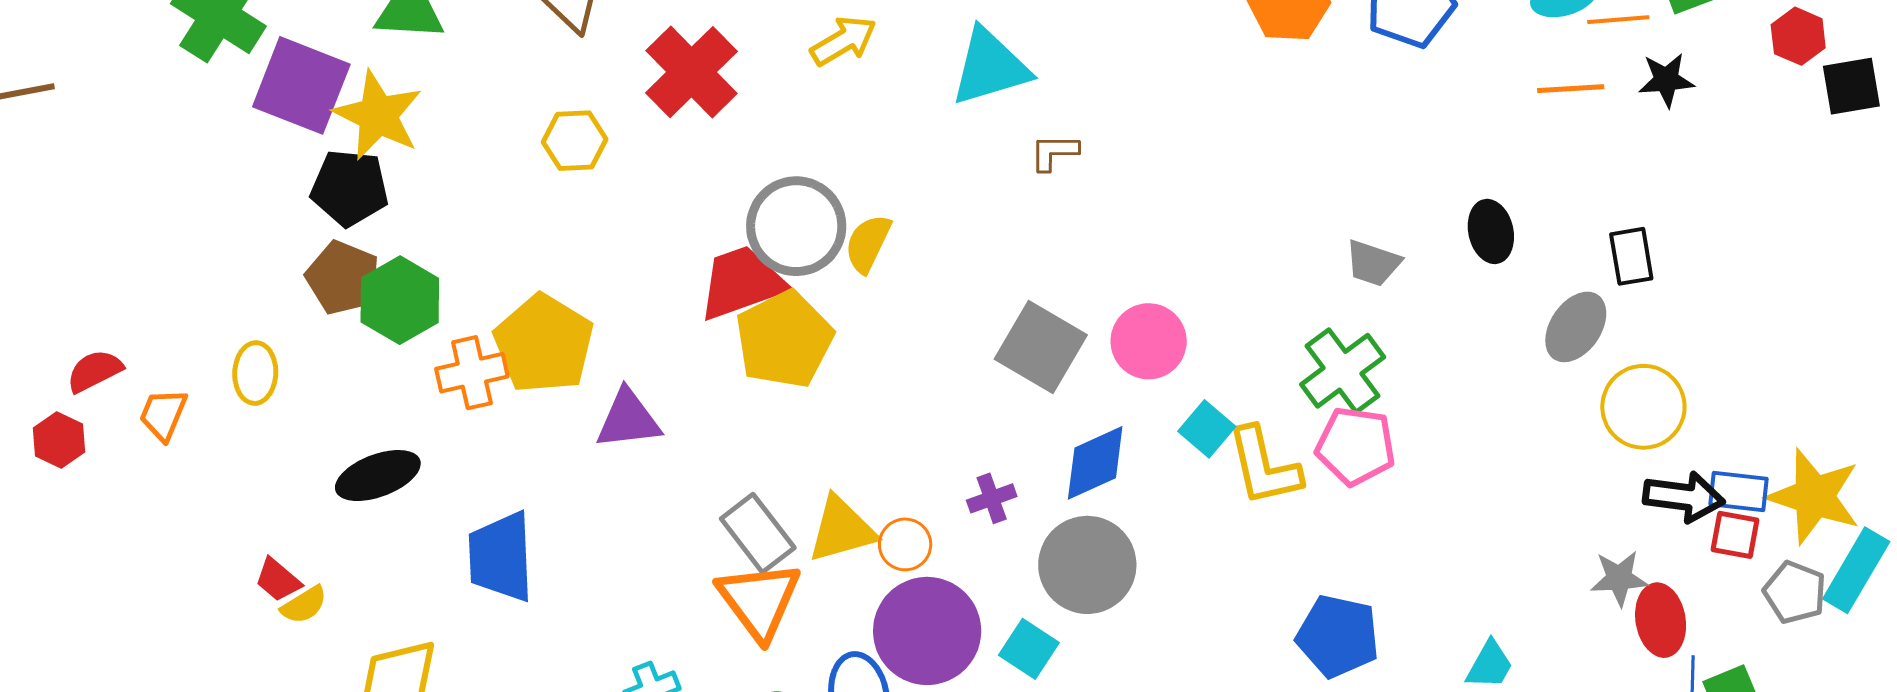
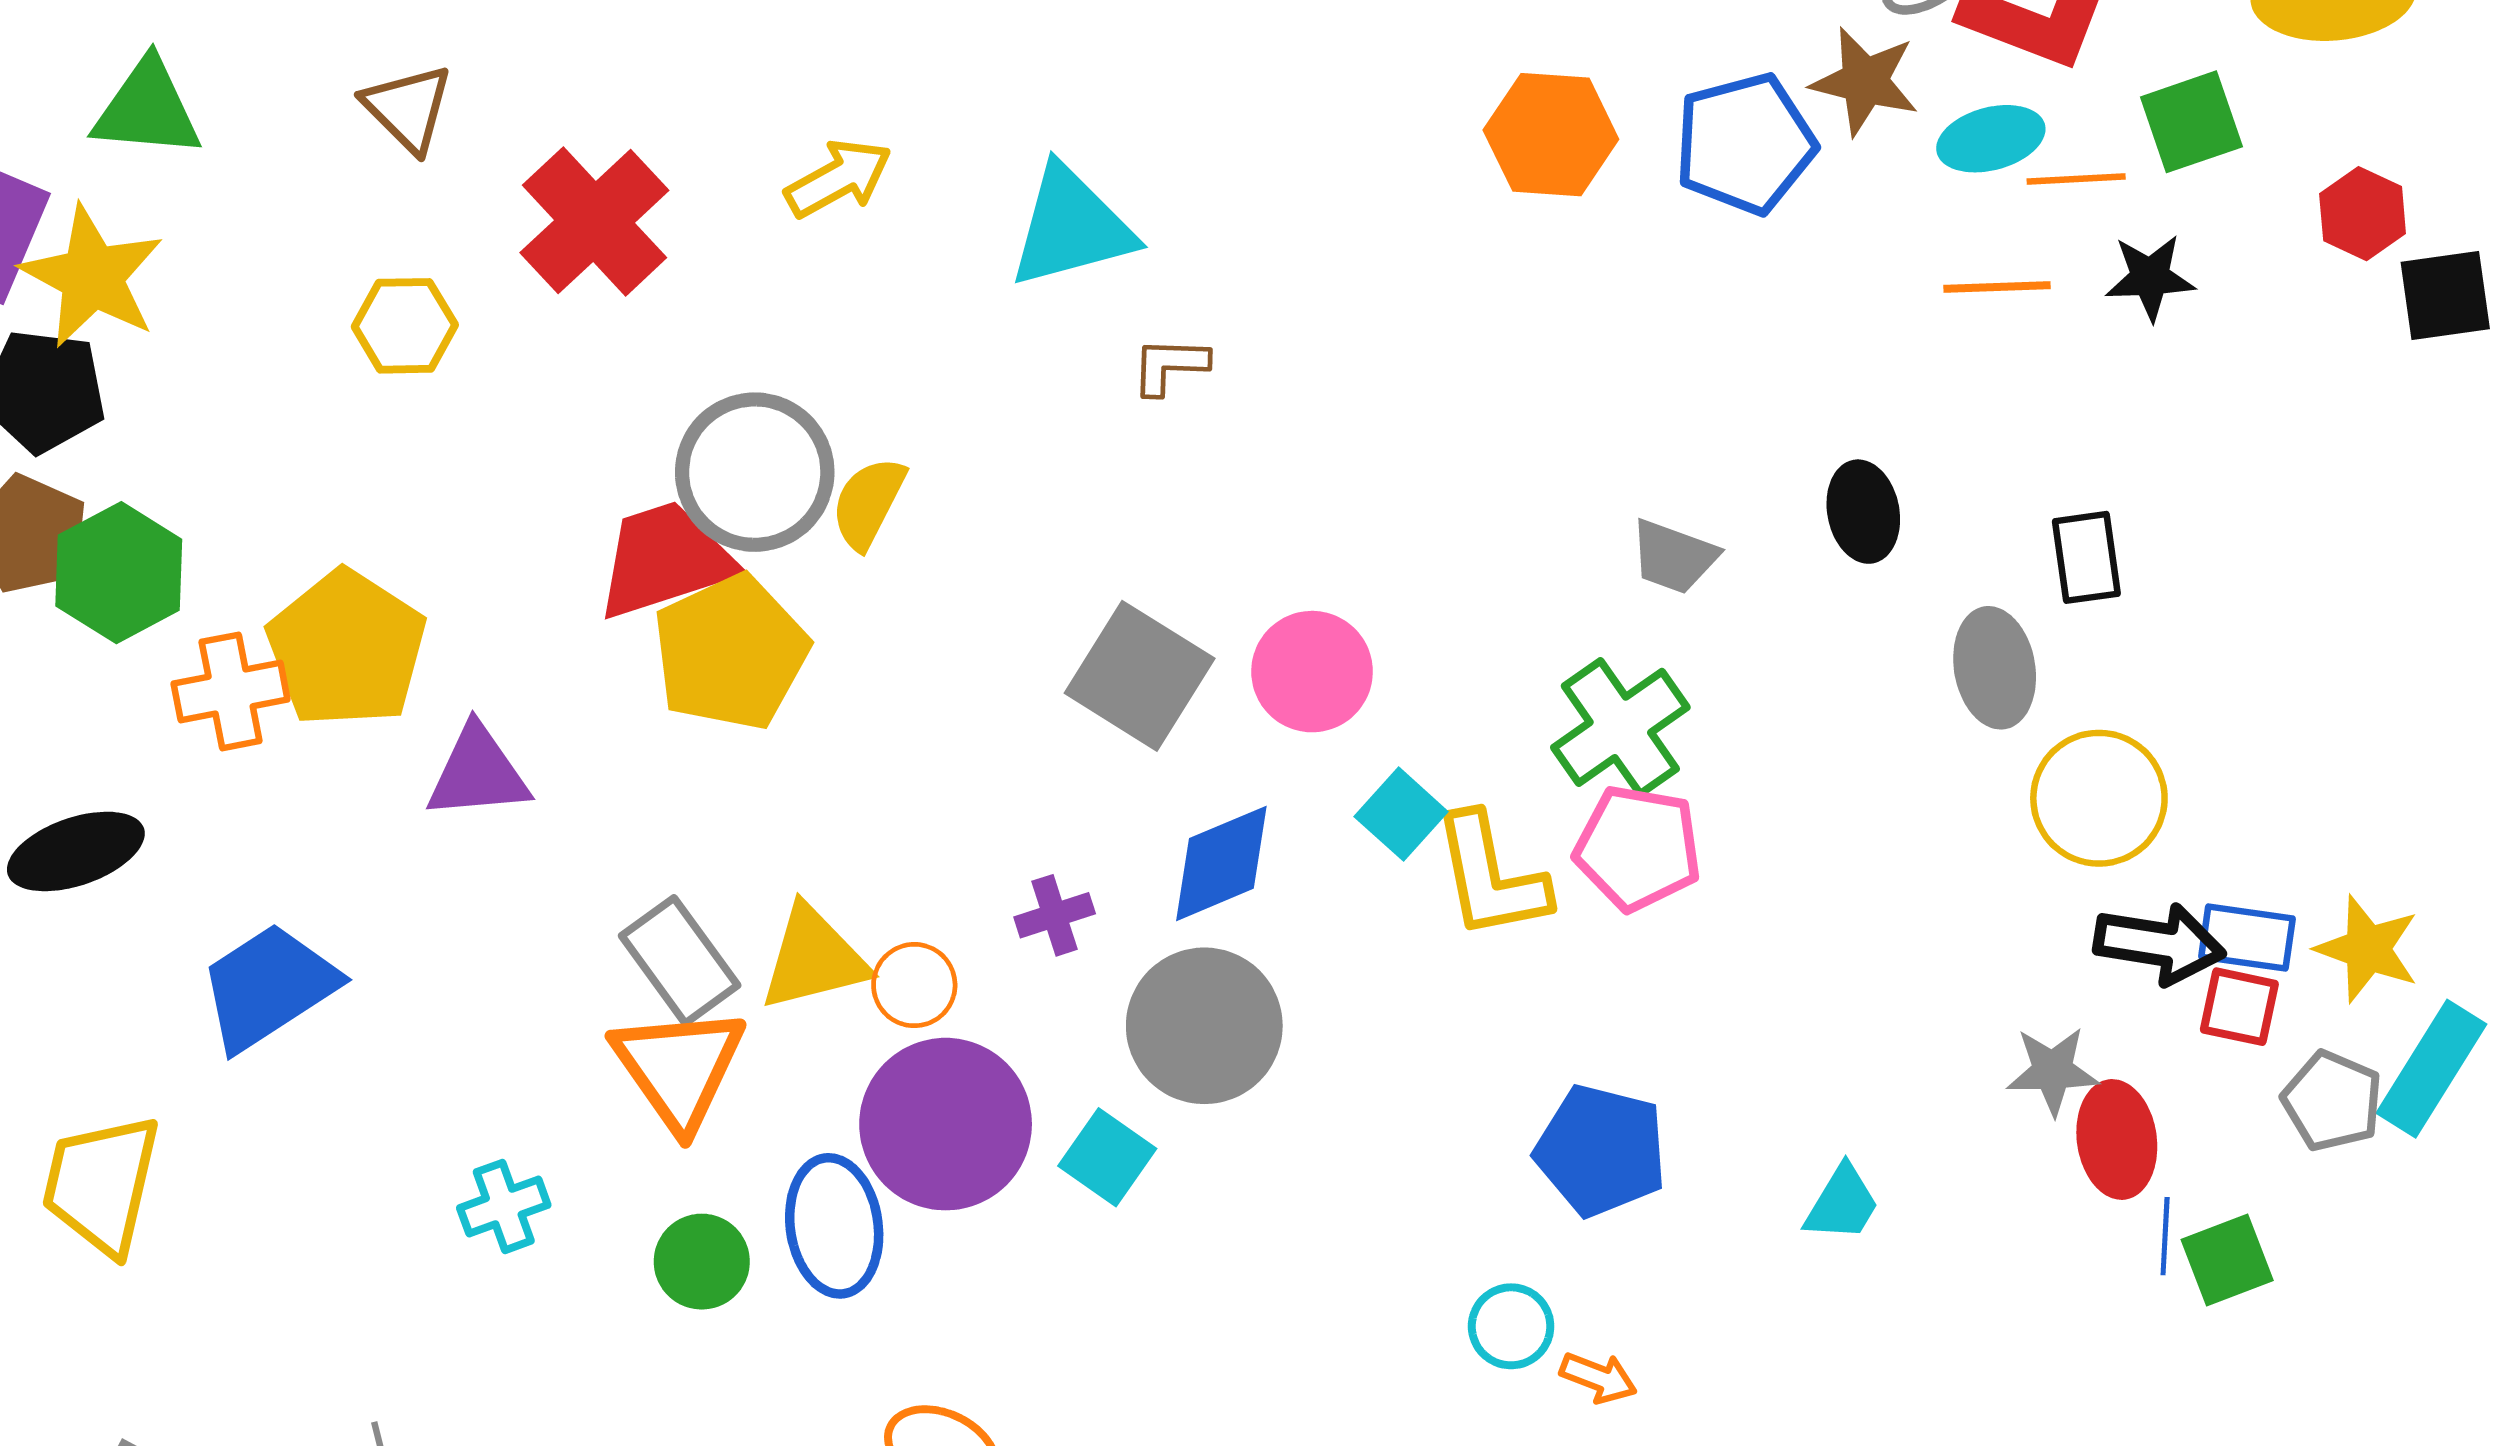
gray ellipse: (1576, 327) -> (1995, 668), turned -46
yellow star: (1814, 496) -> (2367, 949), size x0.7
blue trapezoid: (501, 557) -> (268, 987), turned 58

